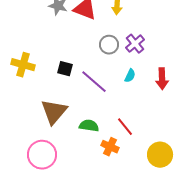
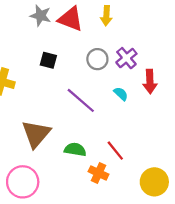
black square: (65, 69) -> (48, 60), moved
cyan semicircle: (130, 76) -> (121, 94), turned -72
red arrow: (162, 79) -> (150, 81), moved

